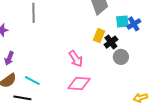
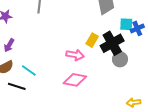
yellow rectangle: (99, 36) -> (92, 40), moved
black cross: (111, 42) -> (112, 43), size x1.6
pink arrow: (76, 59) -> (75, 55), turned -54

